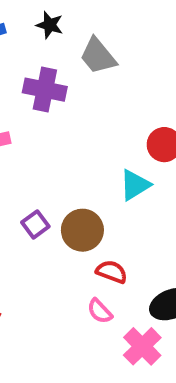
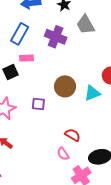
purple square: (35, 224) -> (38, 104), turned 32
brown circle: (82, 230) -> (65, 86), moved

